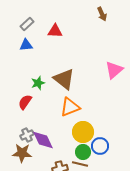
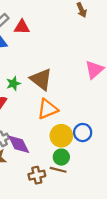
red triangle: (55, 31) -> (22, 27), moved
blue circle: (100, 146) -> (83, 133), moved

